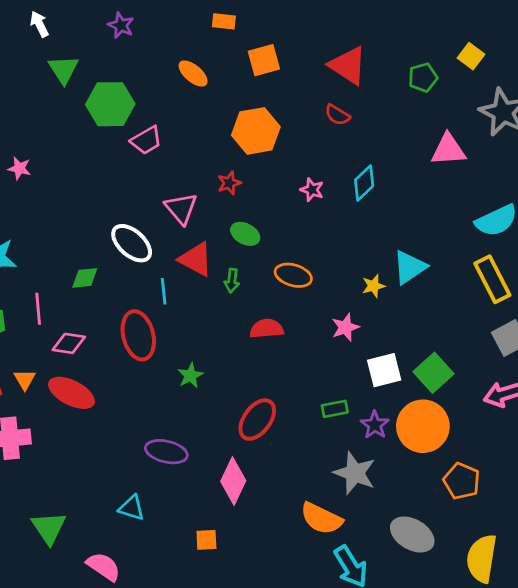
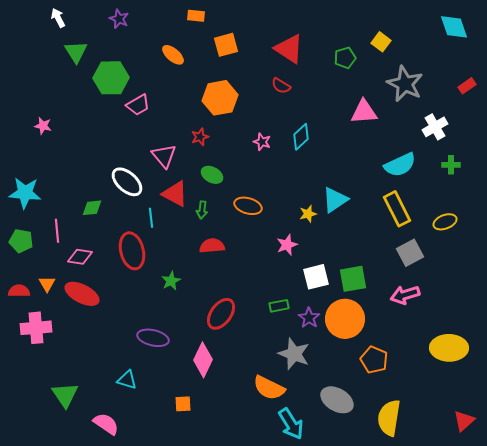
red semicircle: (267, 329) -> (212, 246), moved
green square: (434, 373) -> (353, 279), turned 32

